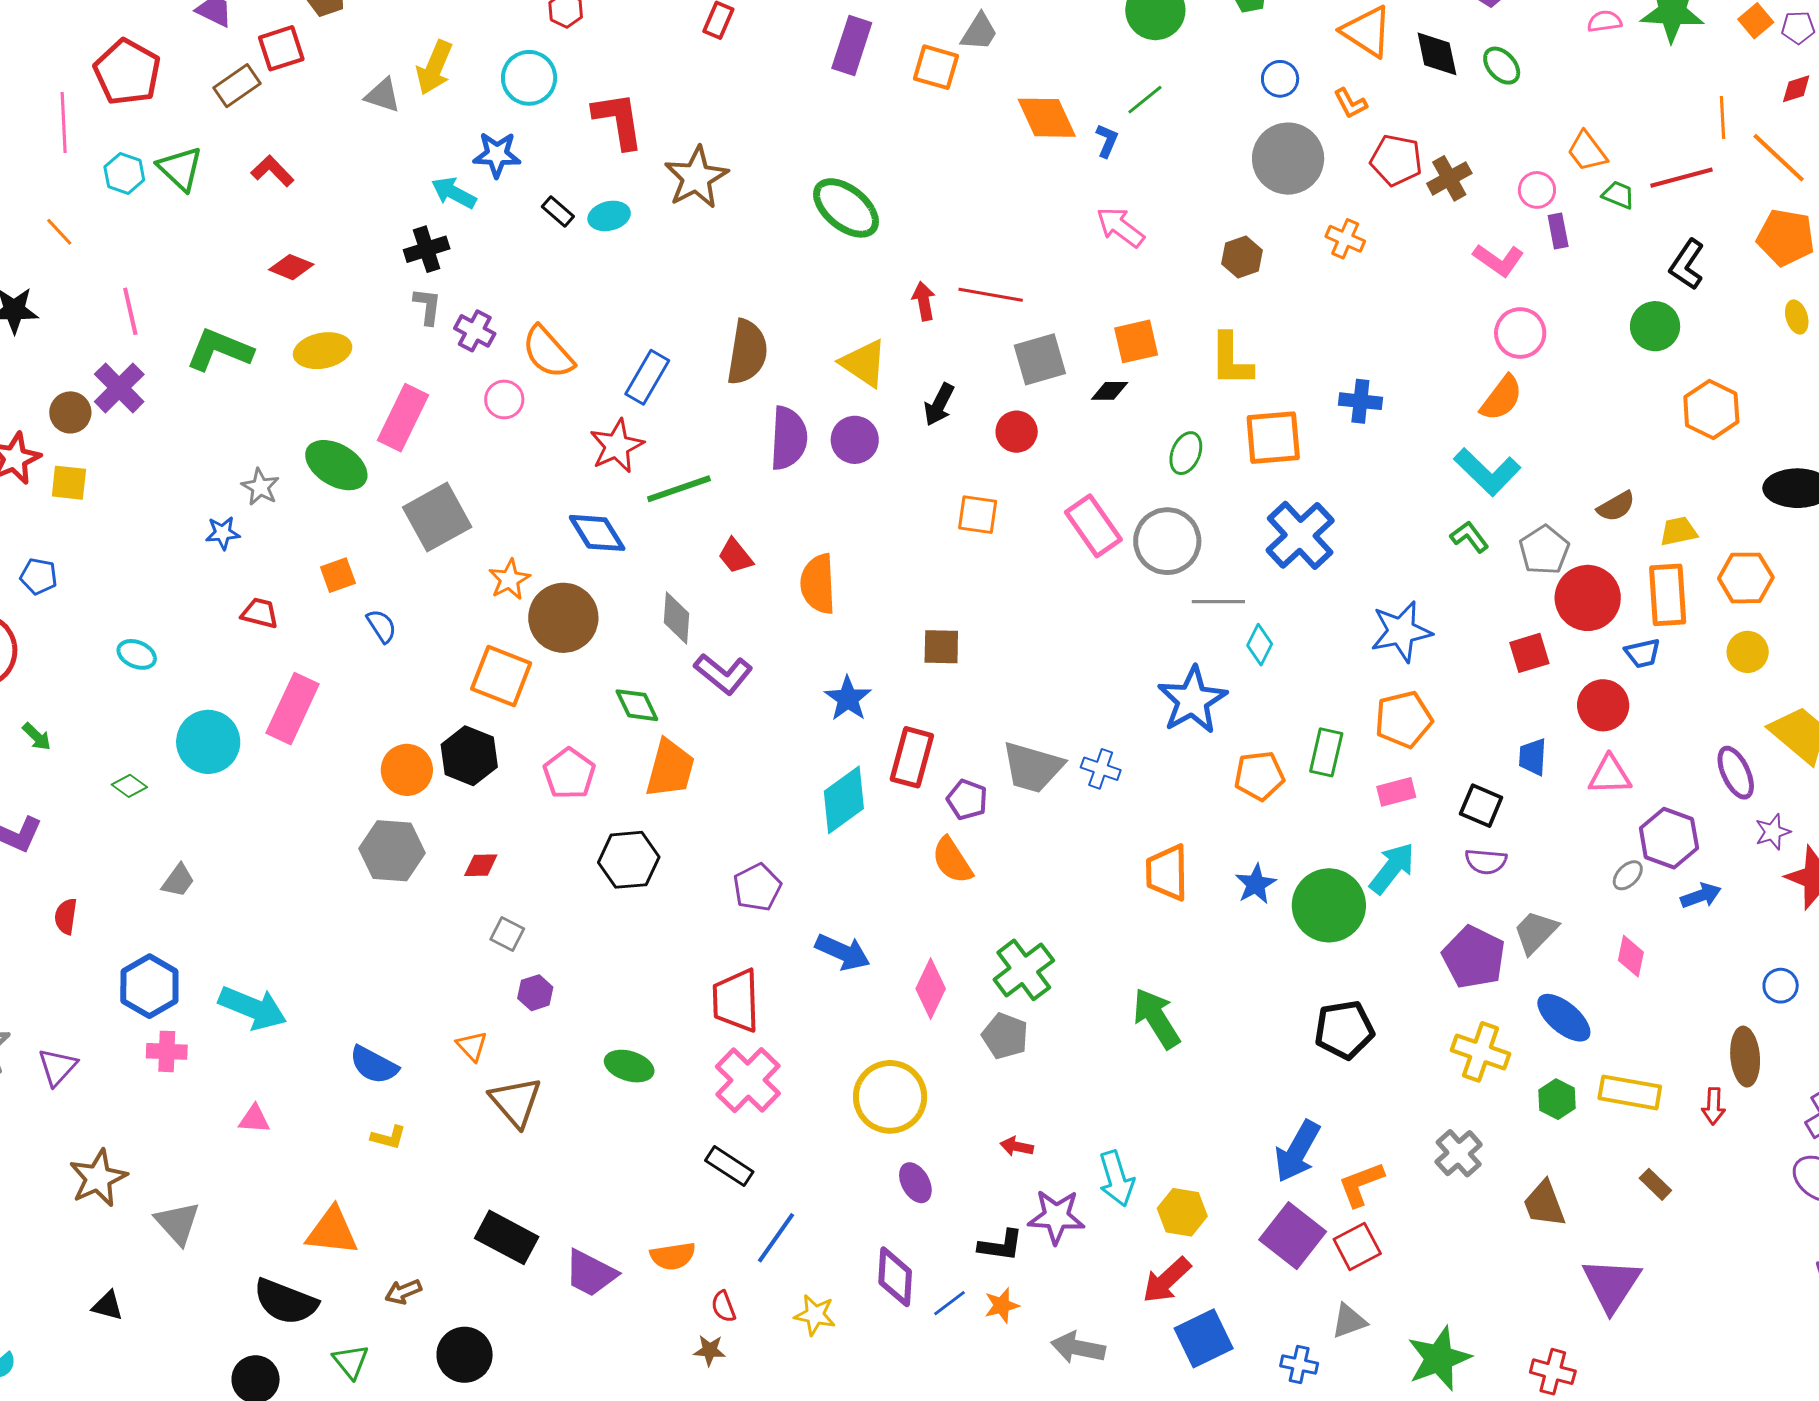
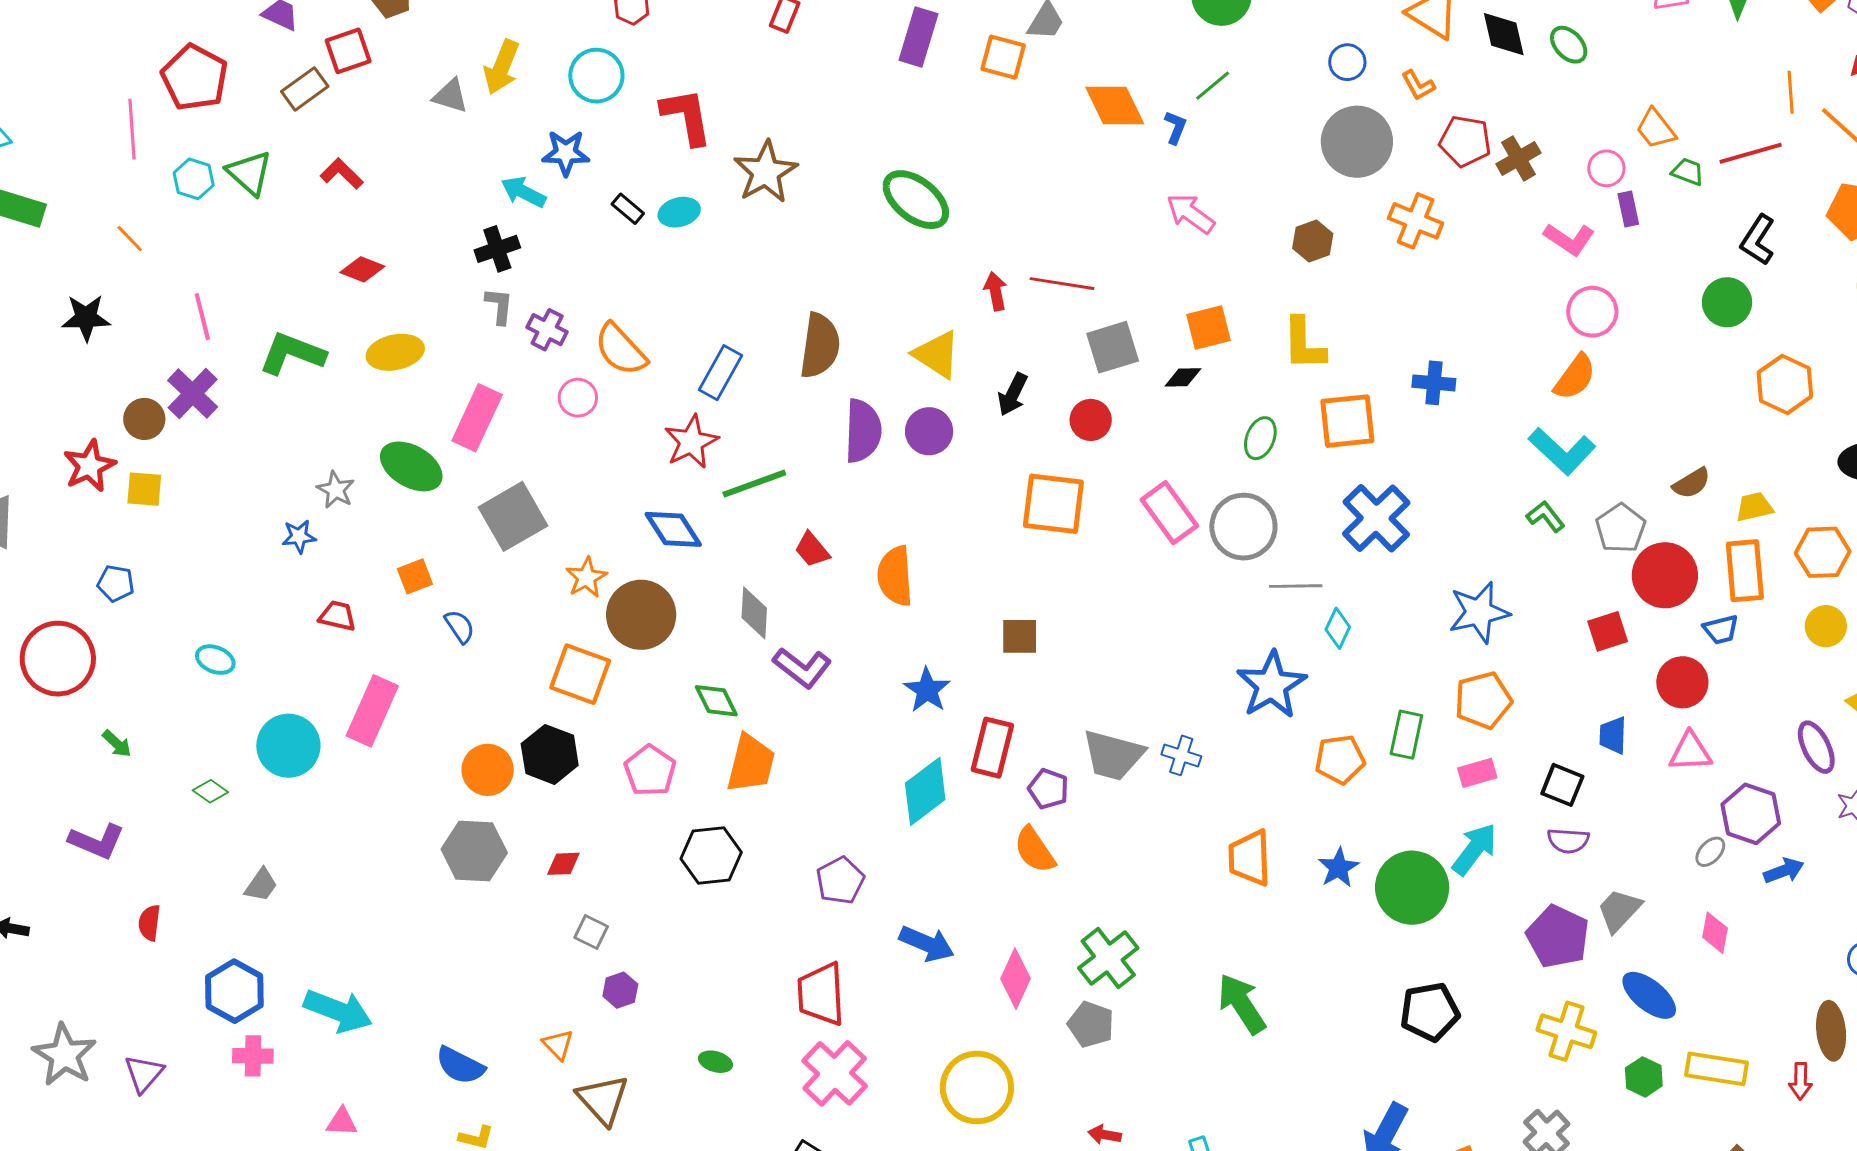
orange cross: (1345, 239) -> (1416, 221), size x1.4
orange square: (978, 515) -> (1053, 504), size x1.6
green ellipse: (629, 1066) -> (716, 1062), size x0.7

